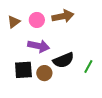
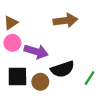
pink circle: (37, 20) -> (12, 43), moved

